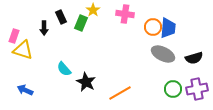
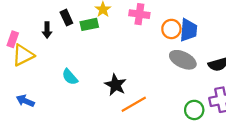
green rectangle: (81, 23) -> (89, 24), turned 56
yellow triangle: (23, 50) -> (23, 55), turned -45
black star: (86, 82) -> (115, 85), moved
green circle: (173, 89) -> (194, 110), moved

